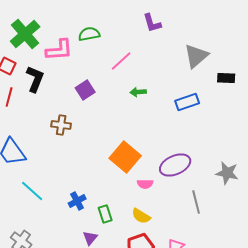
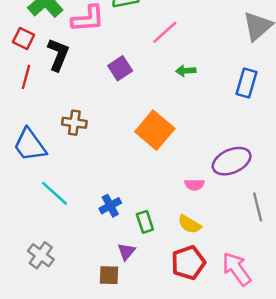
blue rectangle: (187, 102) -> (246, 83), turned -55
brown cross: (61, 125) -> (74, 123), moved
orange square: (125, 157) -> (155, 130), moved

